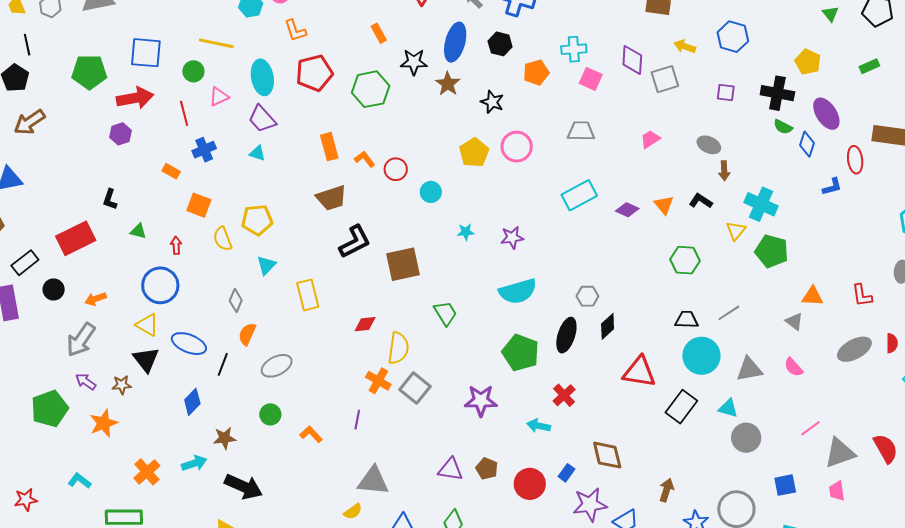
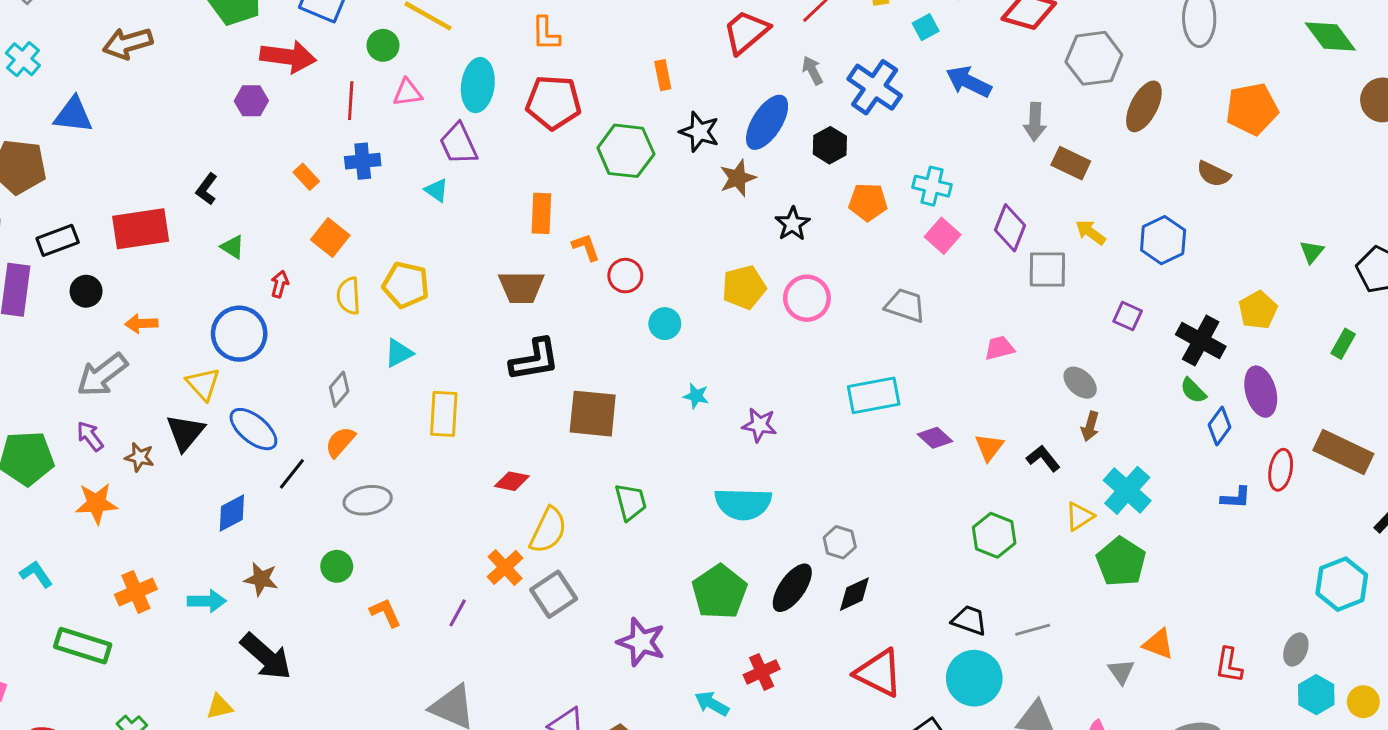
green rectangle: (869, 66) -> (1343, 344), turned -54

